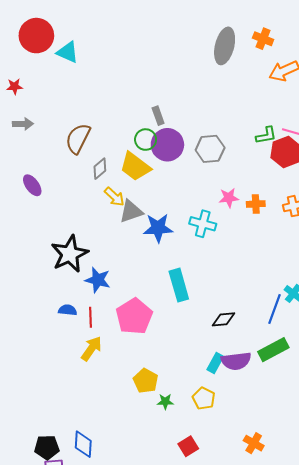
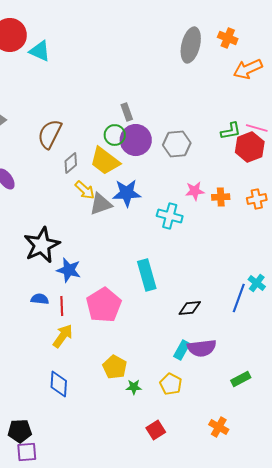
blue star: (158, 228) -> (127, 193), moved
green rectangle: (273, 350) -> (241, 379), moved, size x0.7
blue diamond: (83, 444) -> (59, 384), moved

